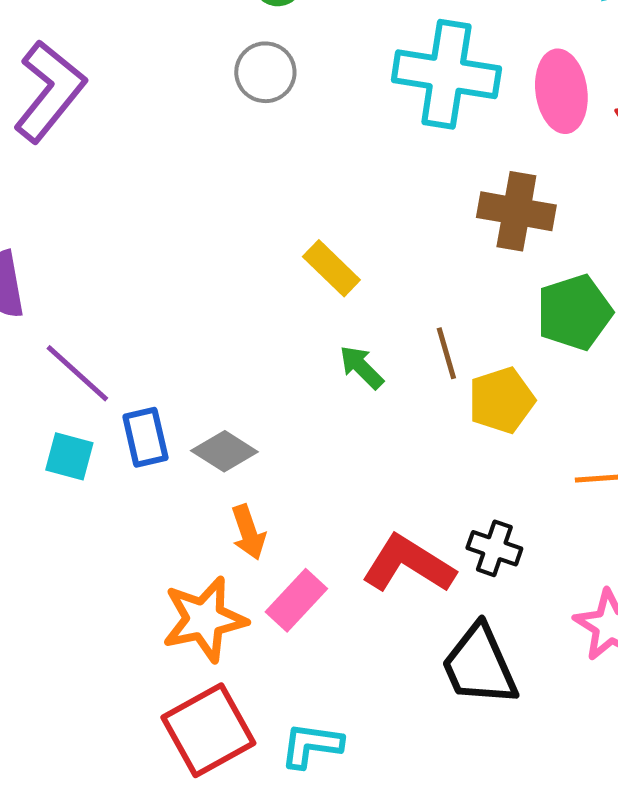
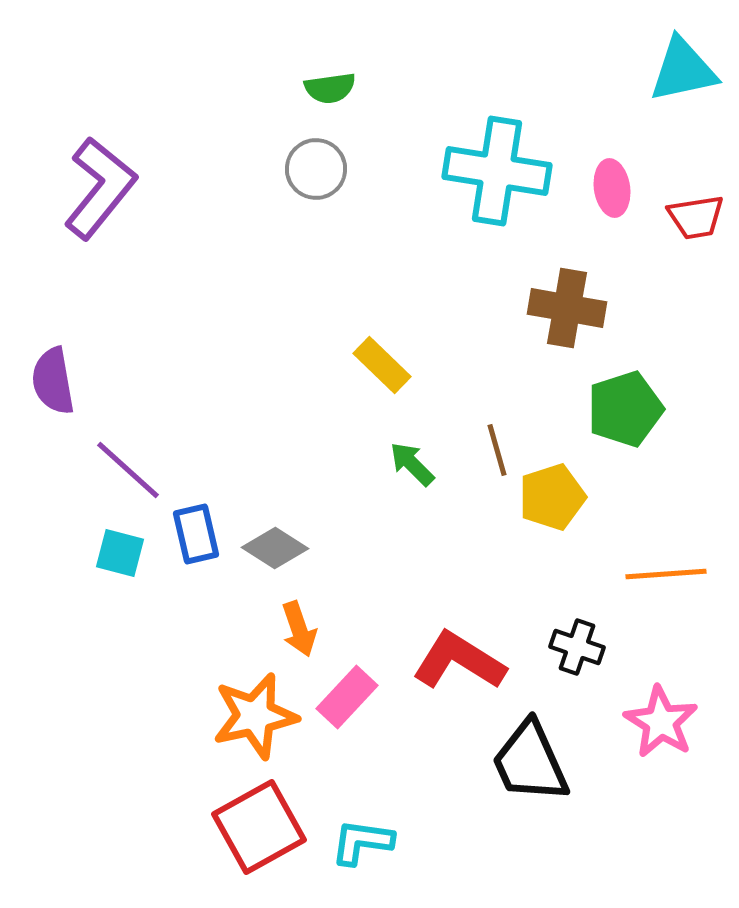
pink ellipse: (561, 91) -> (612, 188), size x0.7
black cross: (494, 548) -> (577, 647), moved

